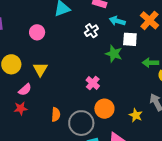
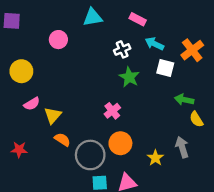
green star: (114, 54) -> (129, 77), moved
yellow triangle: (40, 69) -> (53, 115), moved
red star: (21, 108) -> (19, 150), moved
orange semicircle: (56, 115) -> (62, 140), turned -72

